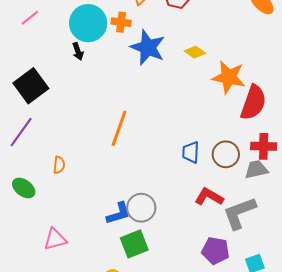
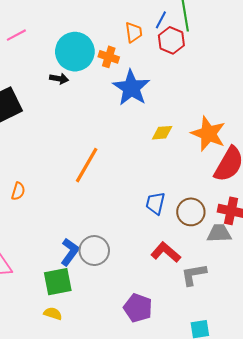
black arrow: (78, 51) -> (59, 79), turned -72
yellow diamond: (195, 52) -> (162, 133), moved, turned -50
blue L-shape: (118, 213) -> (70, 252), turned -48
gray L-shape: (239, 213) -> (194, 275), size x0.7
green square: (134, 244) -> (58, 282), moved
purple pentagon: (215, 251) -> (138, 308), moved

